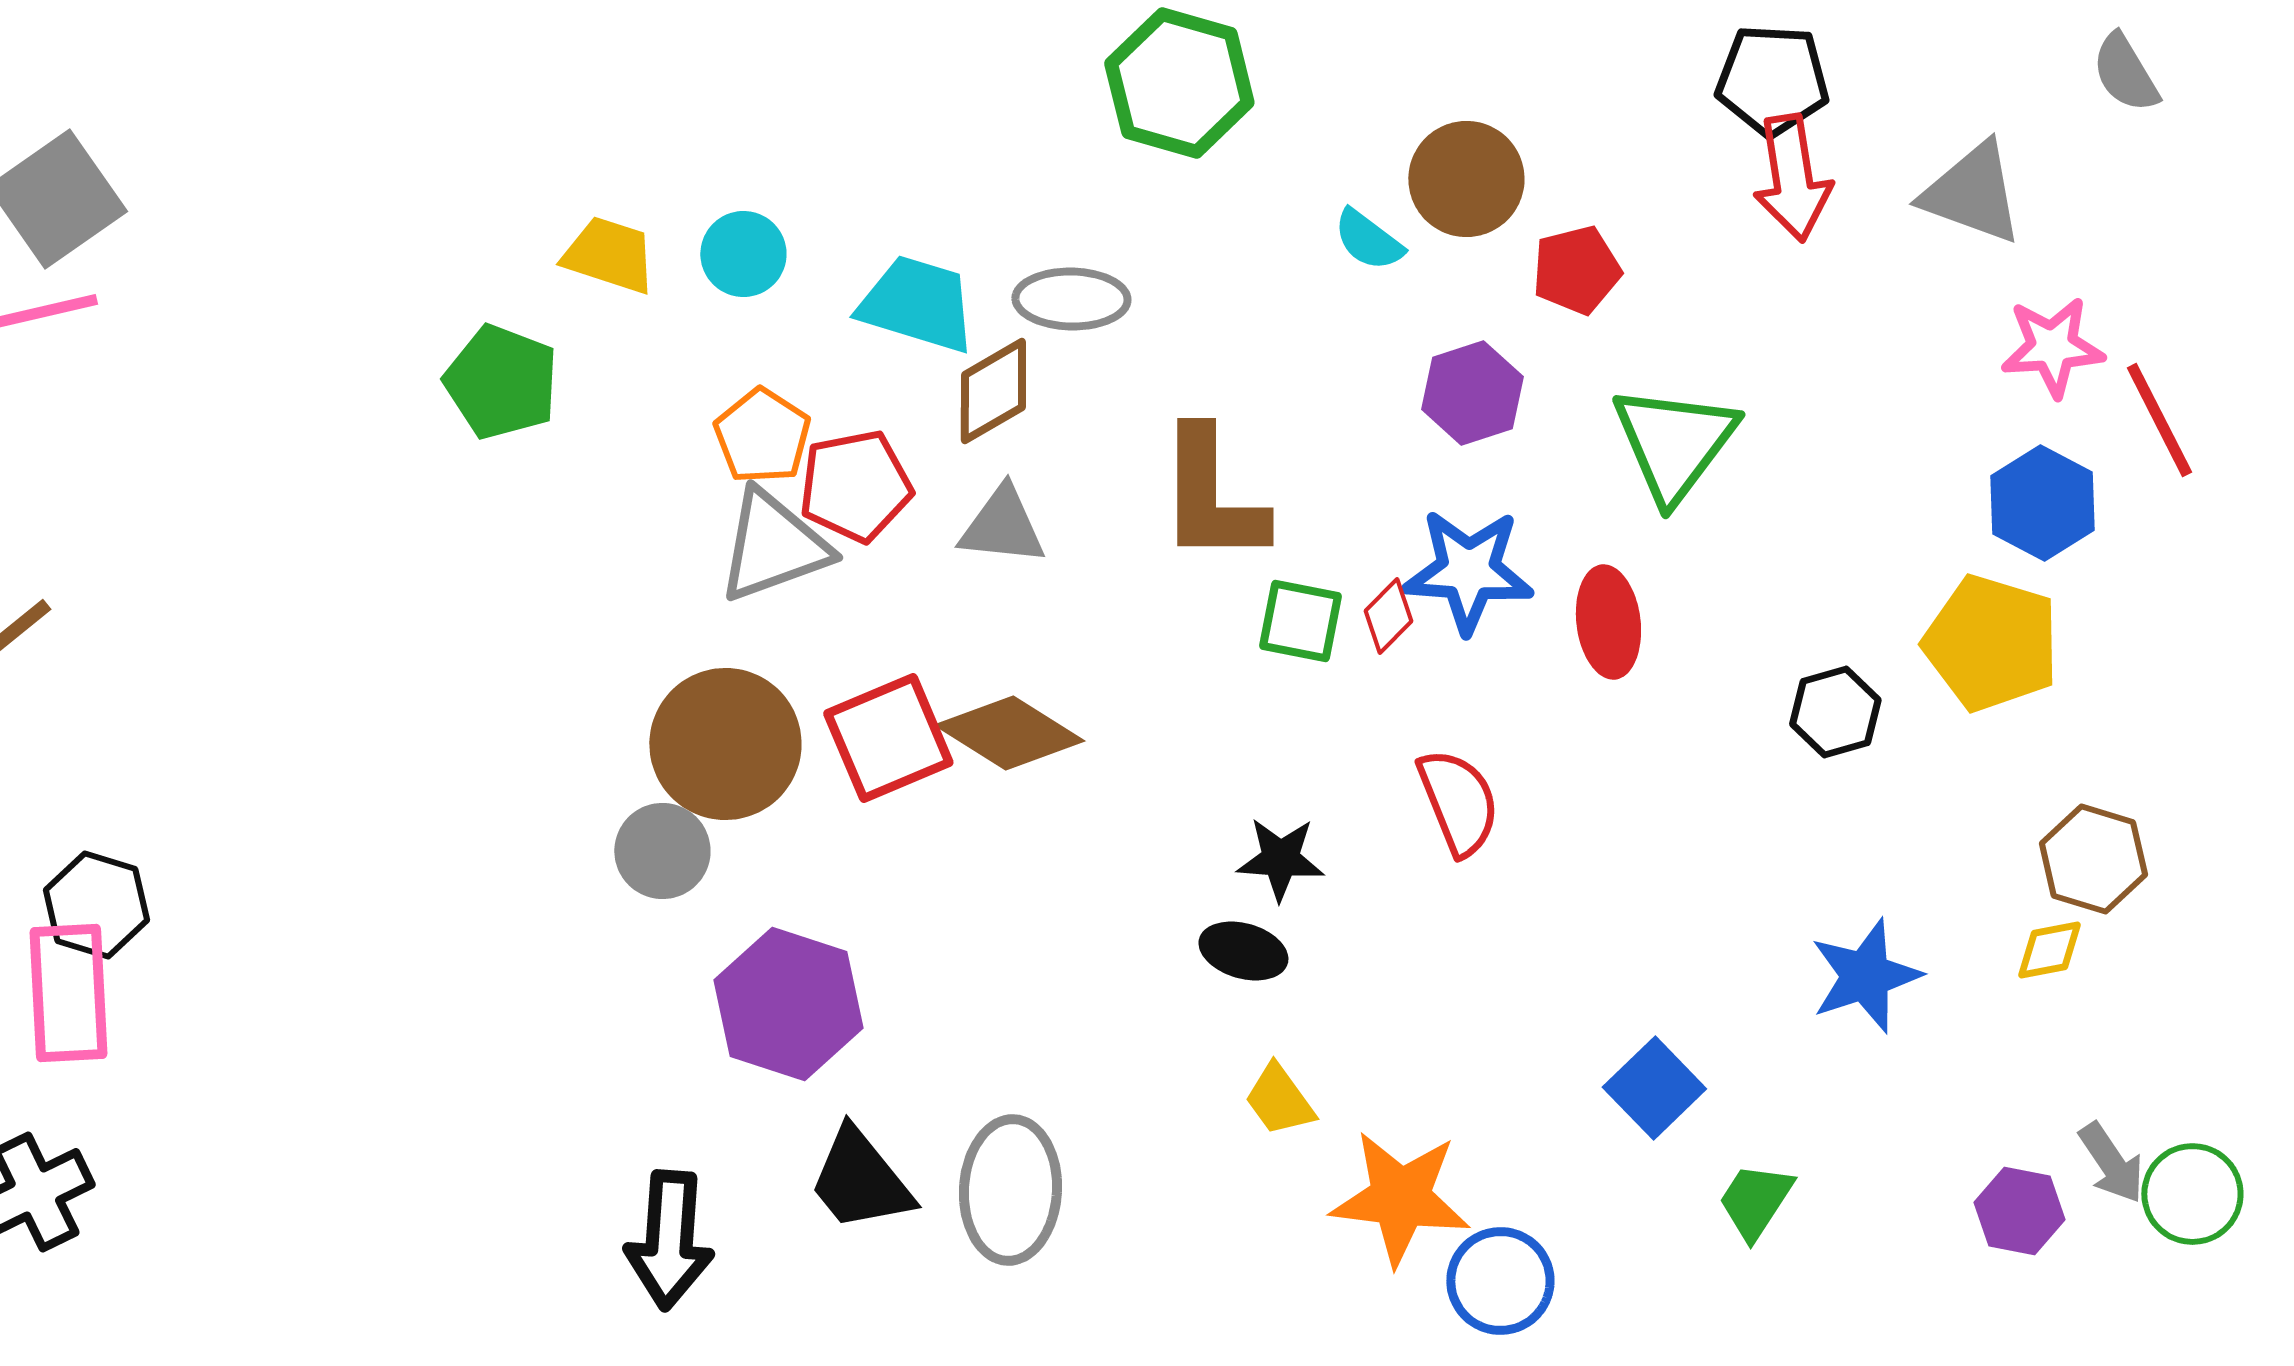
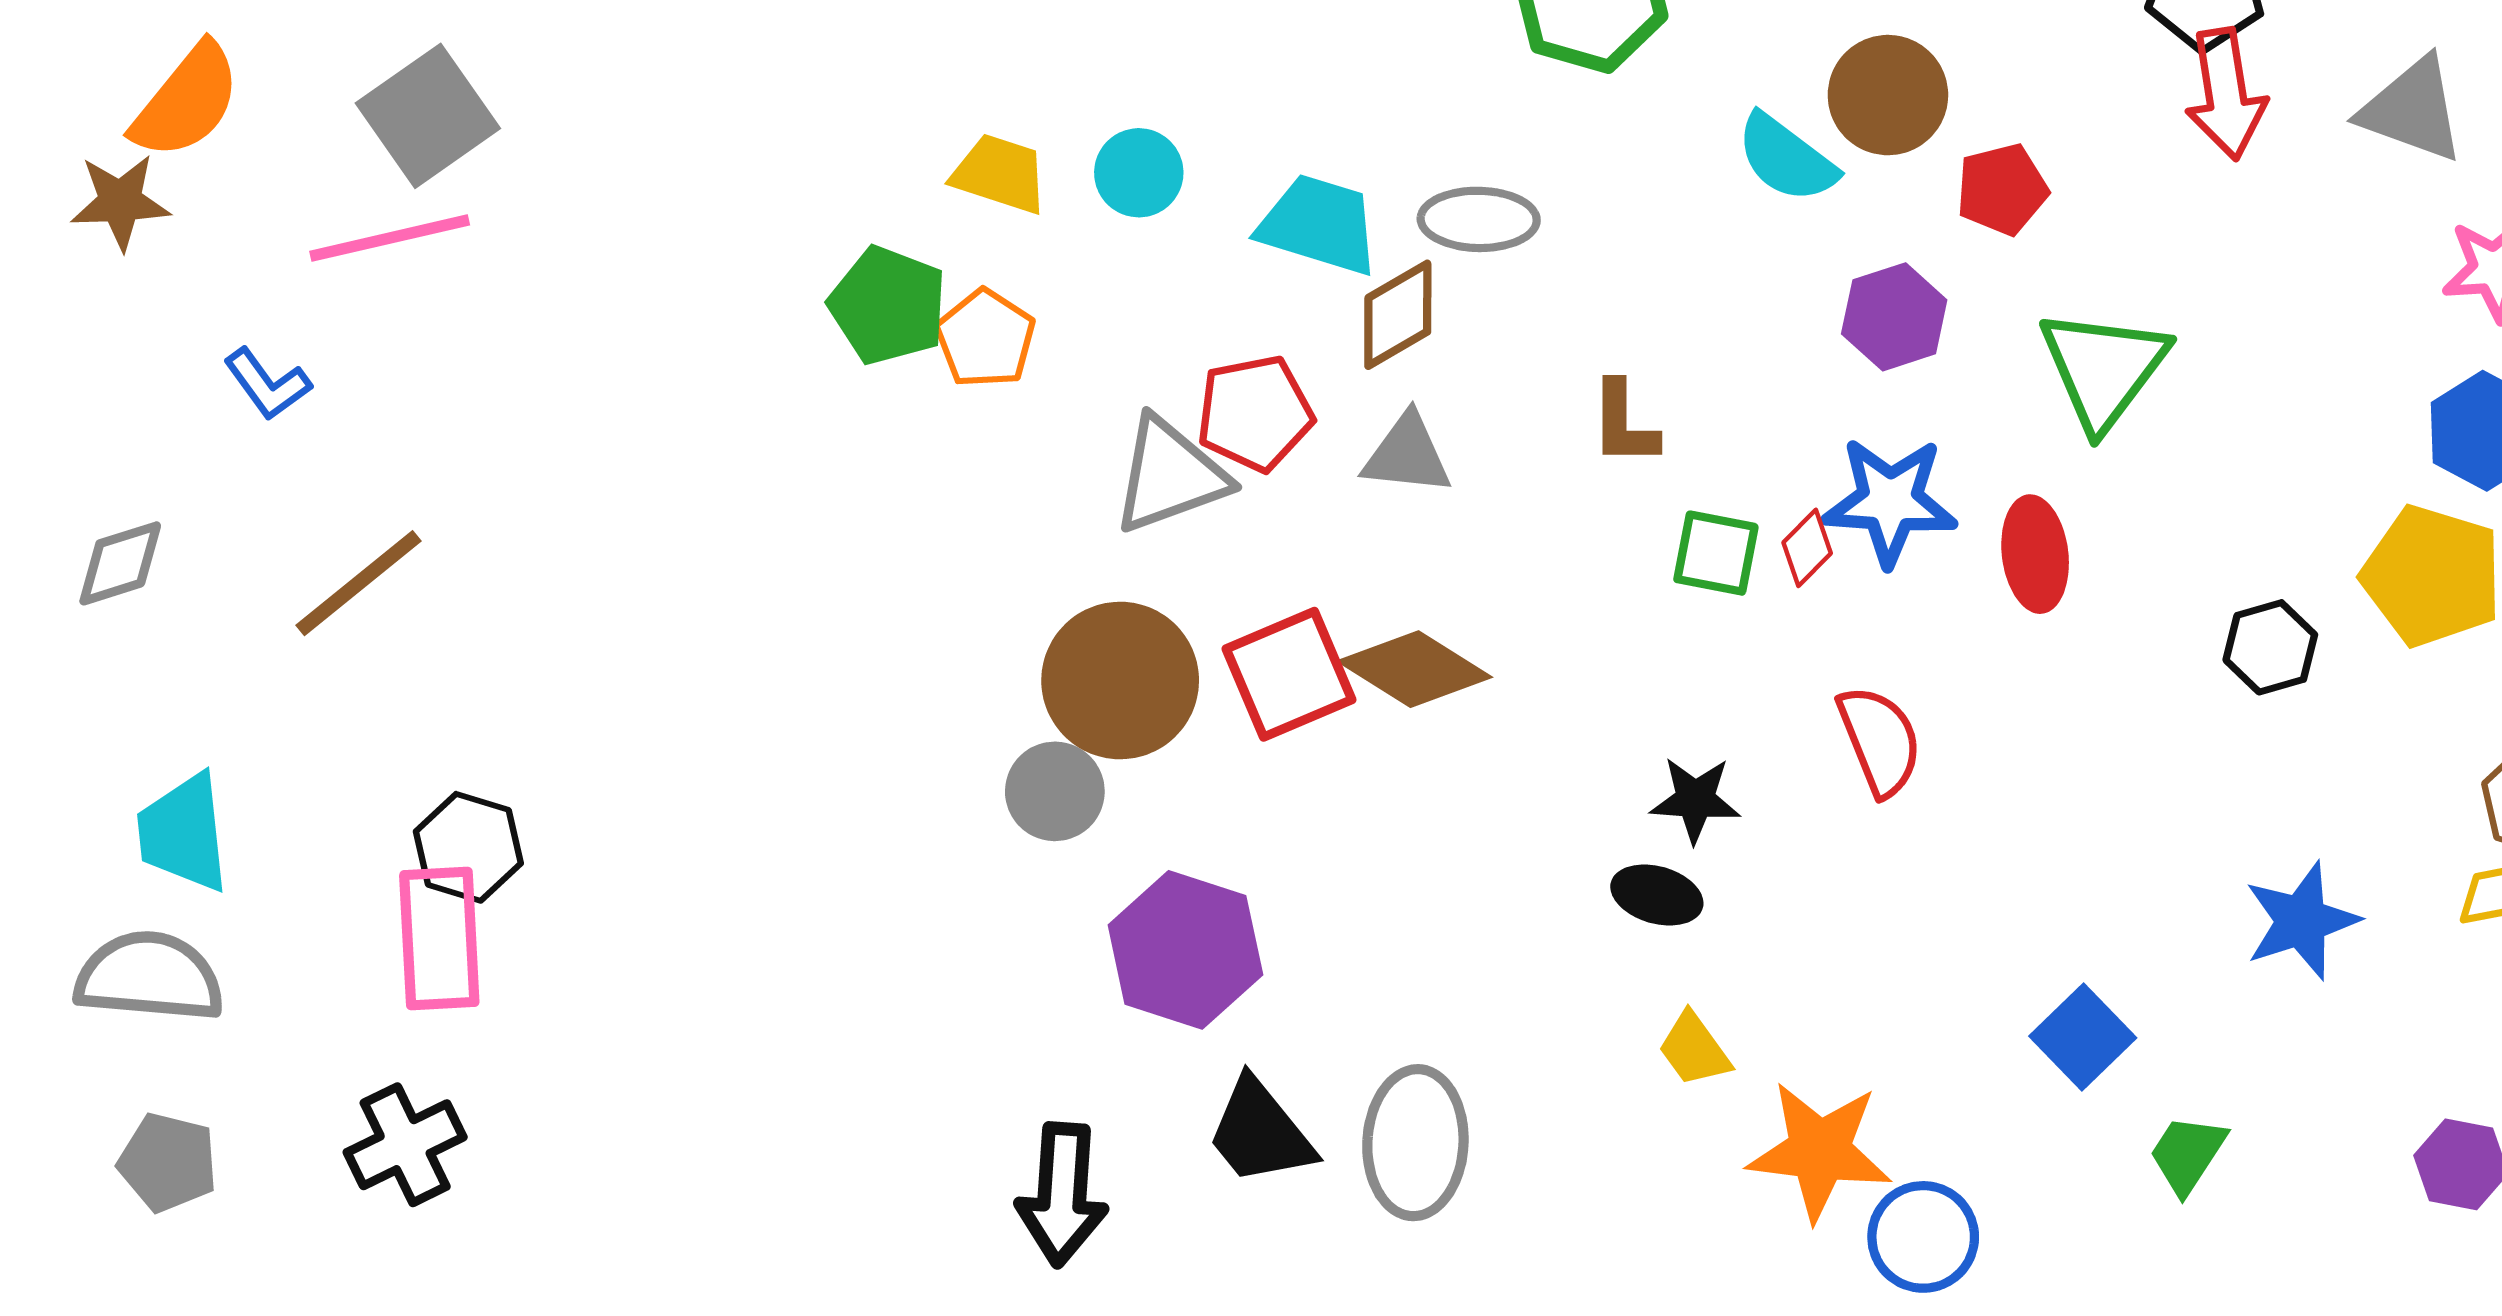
cyan semicircle: (1368, 240) -> (1786, 158), size x1.4
orange pentagon: (762, 436) -> (985, 339), moved
brown L-shape: (1211, 496) -> (1624, 424), size x0.6

